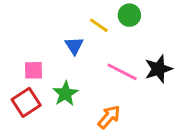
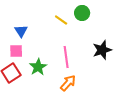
blue triangle: (74, 46) -> (21, 31), moved
pink line: (122, 72) -> (66, 57), moved, turned 55

